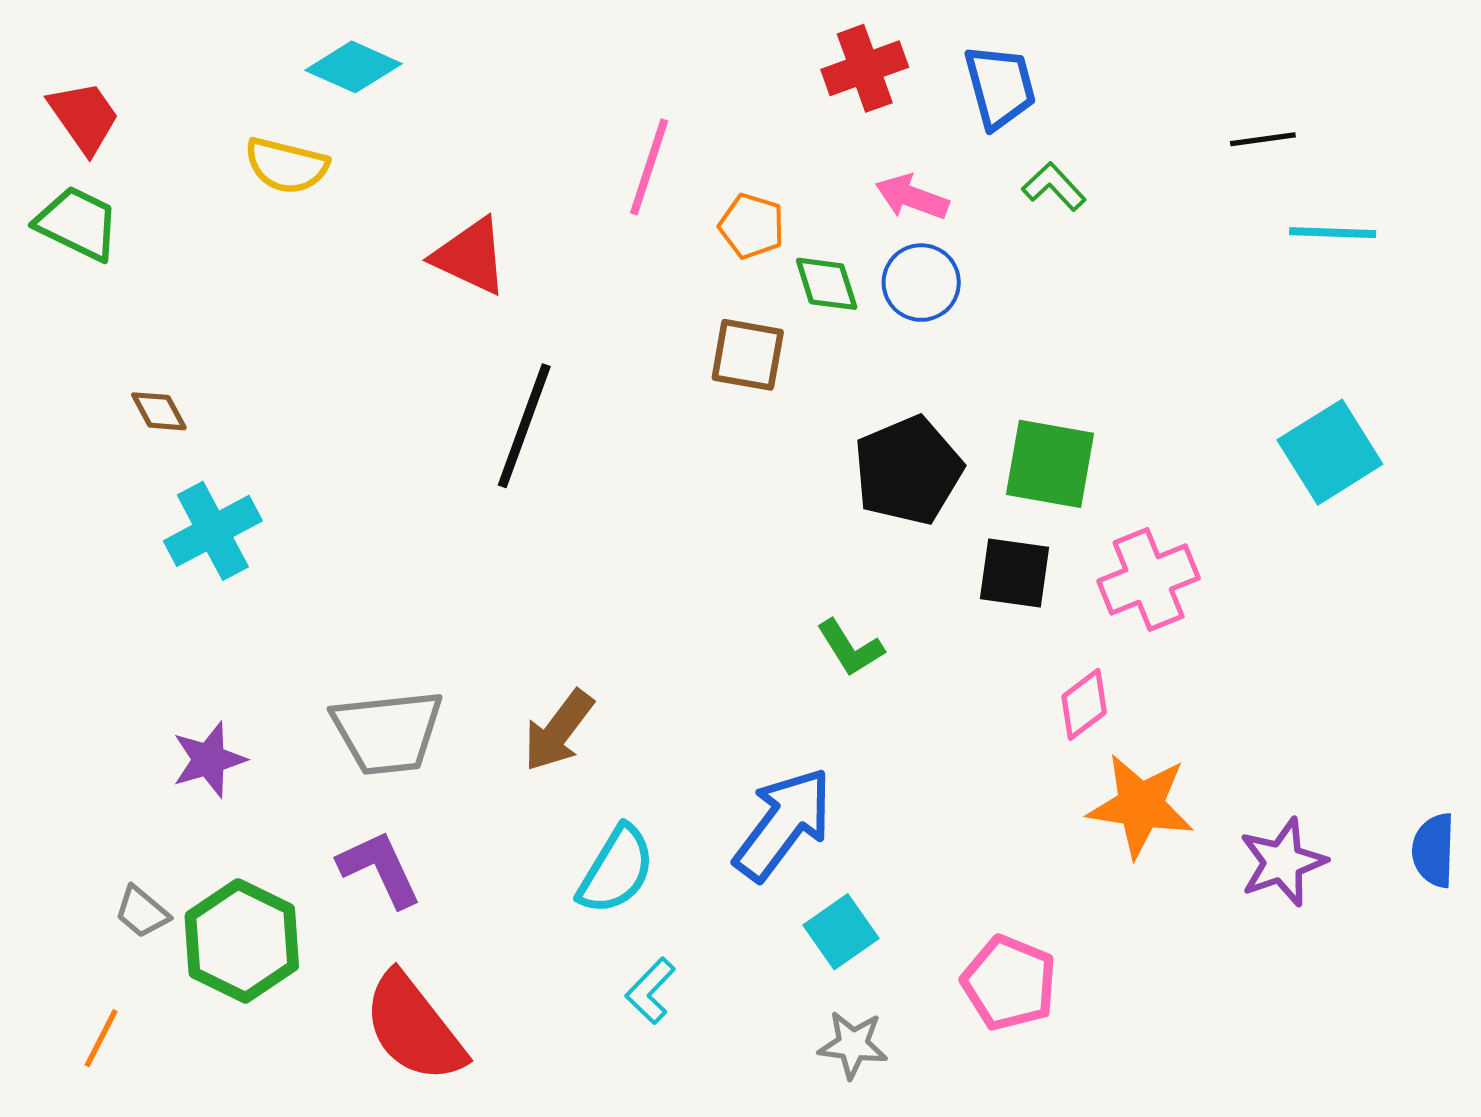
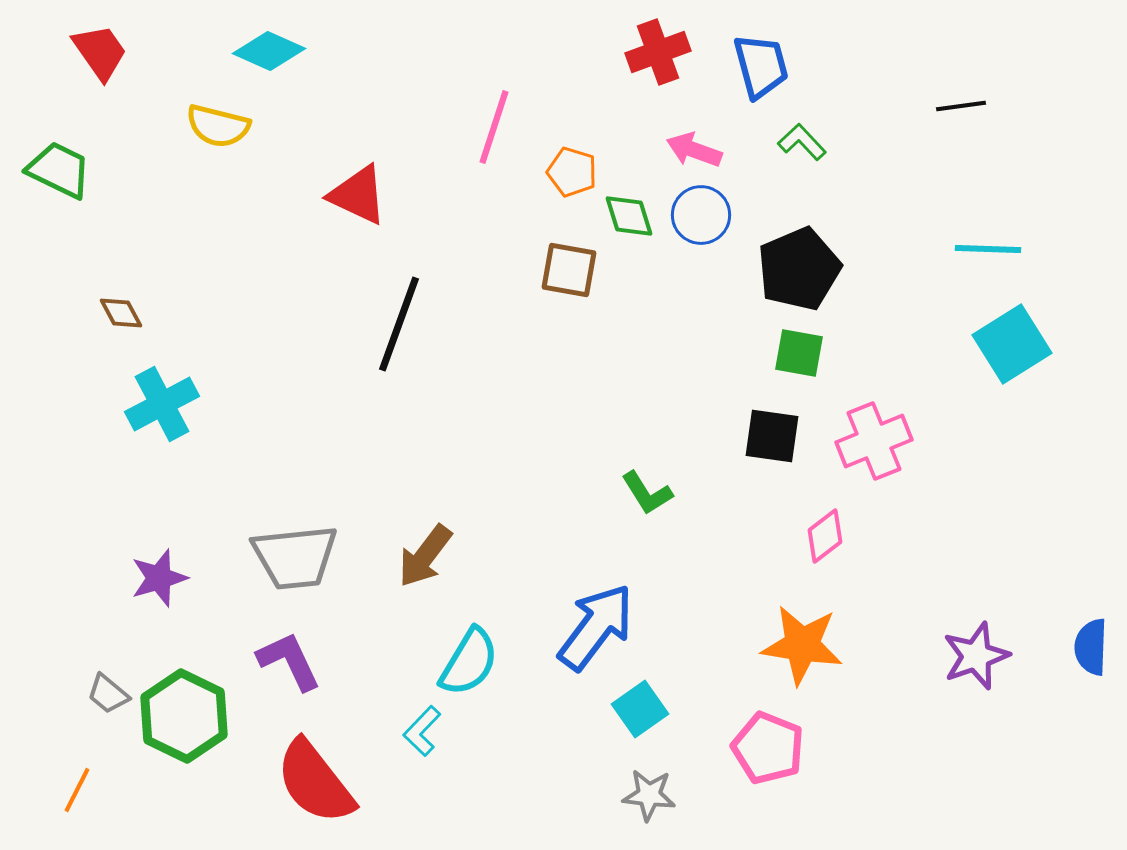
red trapezoid: (84, 117) -> (100, 52), moved
cyan line: (1333, 233) -> (988, 249), moved
green square: (1050, 464) -> (799, 353), size x0.7
black pentagon: (908, 470) -> (799, 269), moved
orange star: (1141, 806) -> (802, 645), moved
cyan L-shape: (650, 991) -> (422, 731), moved

